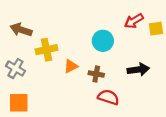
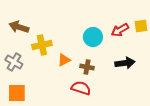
red arrow: (134, 21) -> (120, 30), moved
red semicircle: (108, 97) -> (81, 88), moved

